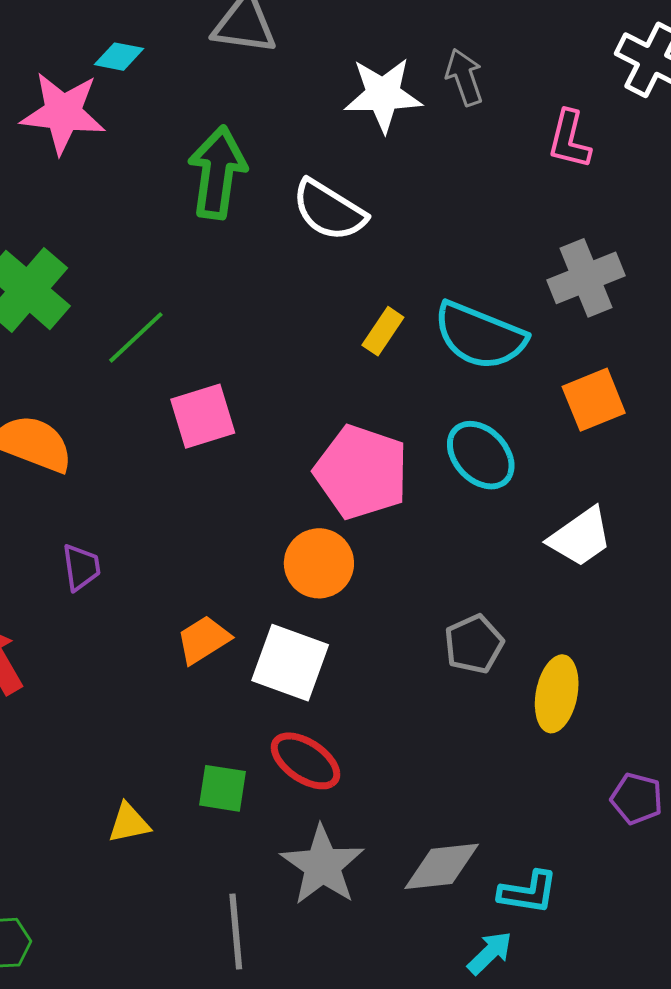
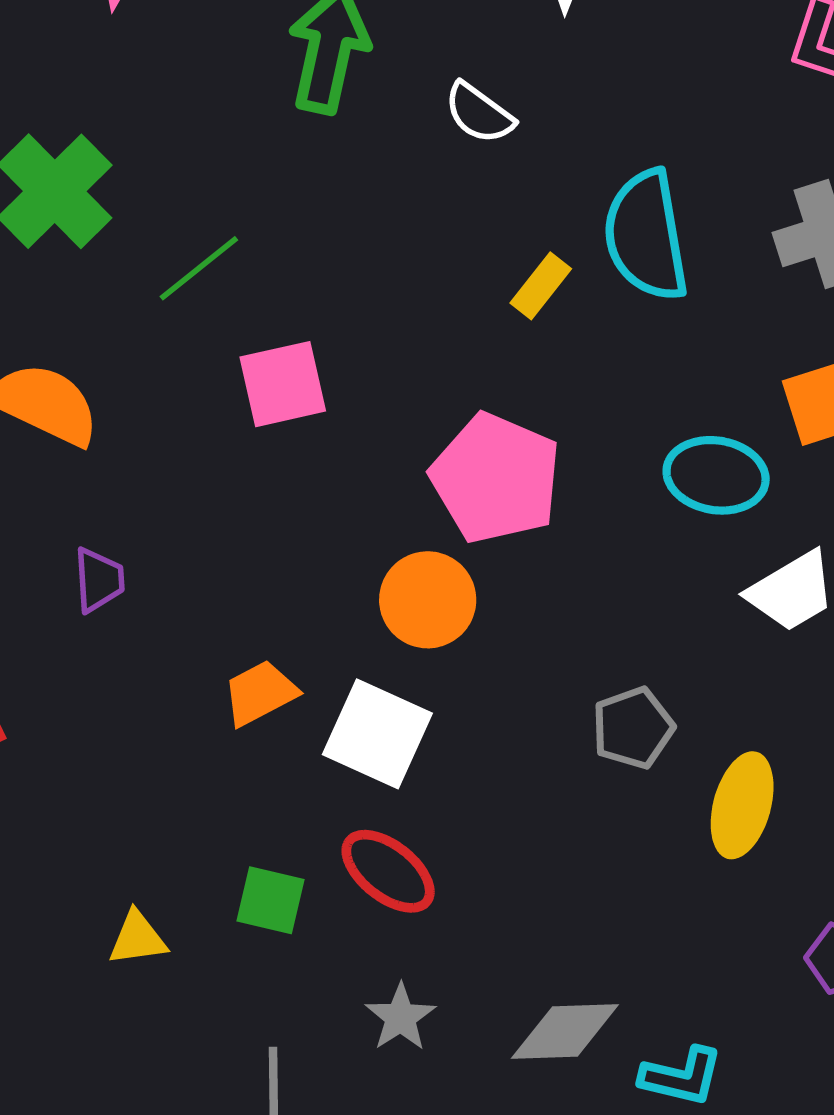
white semicircle: (329, 210) -> (479, 113), size x0.7
cyan semicircle: (480, 336) -> (646, 236), moved, turned 54
cyan ellipse: (481, 455) -> (716, 475), moved, turned -42
gray star: (322, 865) -> (400, 1017), size x0.6

